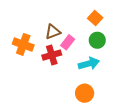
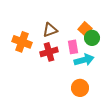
orange square: (95, 18) -> (85, 29), moved
pink rectangle: (68, 42) -> (73, 47), moved, turned -48

